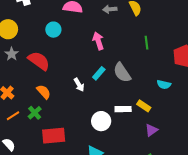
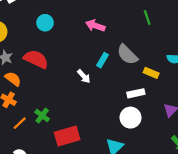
pink arrow: (98, 41) -> (95, 26), turned -42
orange semicircle: (44, 92) -> (13, 79), moved
yellow rectangle: (144, 106) -> (151, 73), moved
white circle: (101, 121) -> (131, 118), moved

